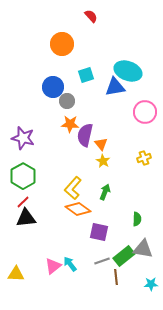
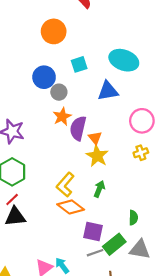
blue triangle: (115, 87) -> (108, 91), moved
pink circle: (145, 112) -> (142, 121), moved
orange star: (70, 124) -> (62, 117), turned -30
yellow star: (103, 161) -> (97, 156), size x1.5
green rectangle: (124, 256) -> (114, 244), moved
gray line: (102, 261) -> (95, 253), moved

